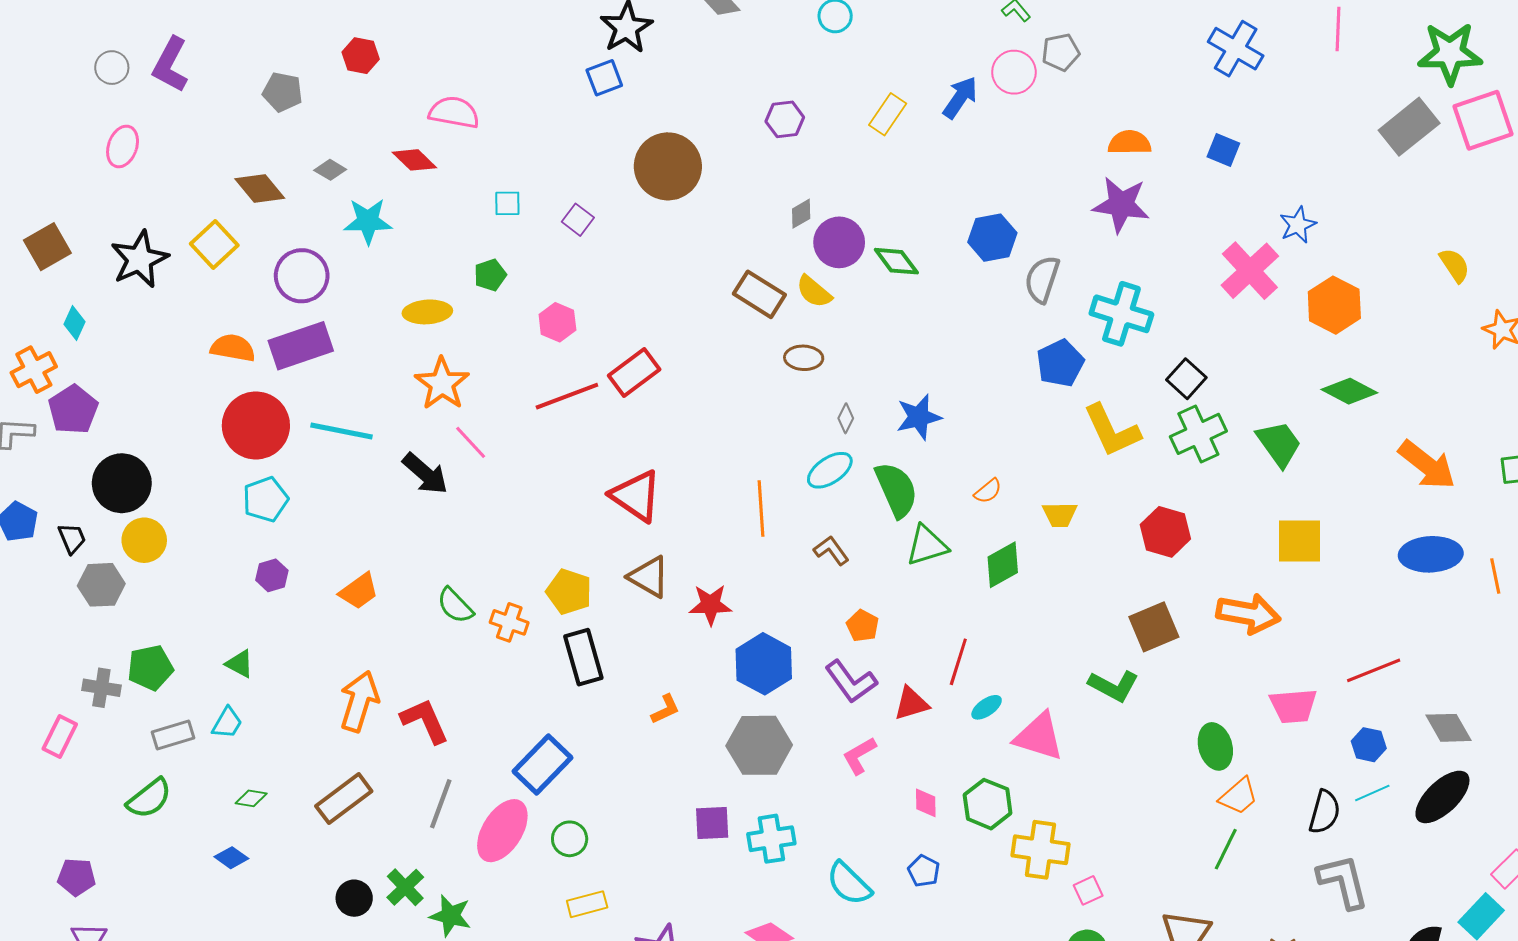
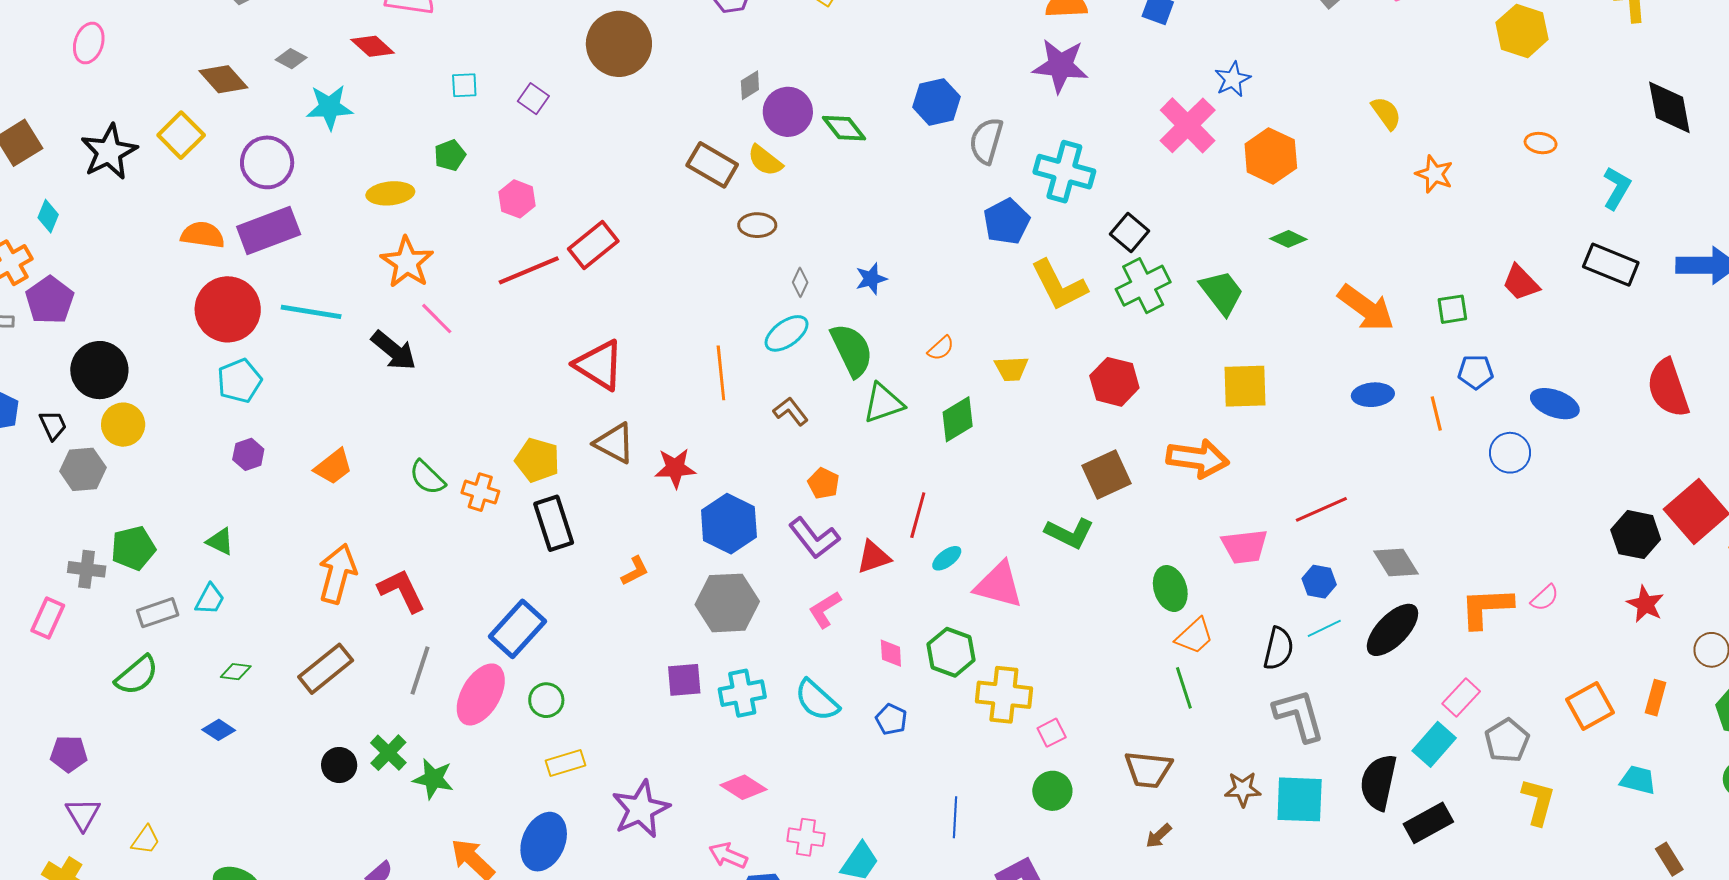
green diamond: (1349, 391) -> (1288, 239), size x0.7
blue star: (919, 417) -> (871, 279), size x0.7
blue ellipse: (1431, 554) -> (1373, 395), size x0.7
green line: (1226, 849) -> (1184, 688), turned -42
cyan semicircle: (849, 884) -> (817, 700), moved

